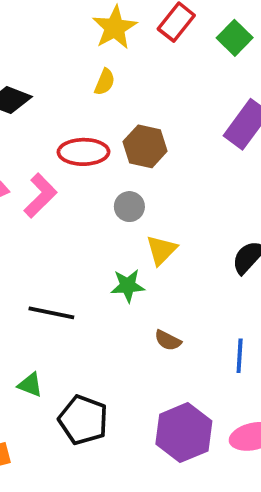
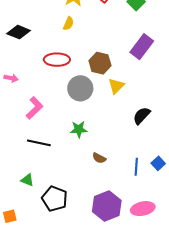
brown hexagon: (145, 146) -> (100, 63), moved
pink L-shape: (40, 196) -> (35, 108), moved
gray circle: (129, 207) -> (80, 88), size x1.6
yellow triangle: (161, 250) -> (116, 86), moved

